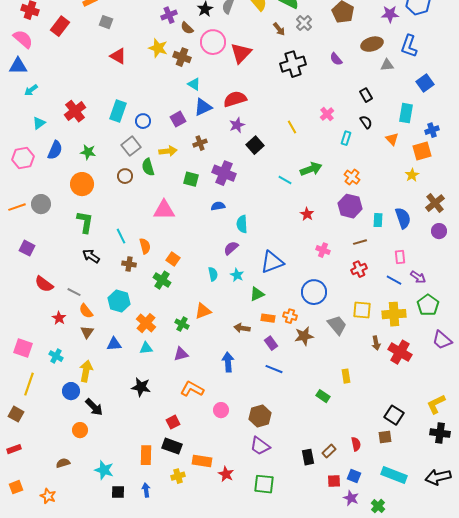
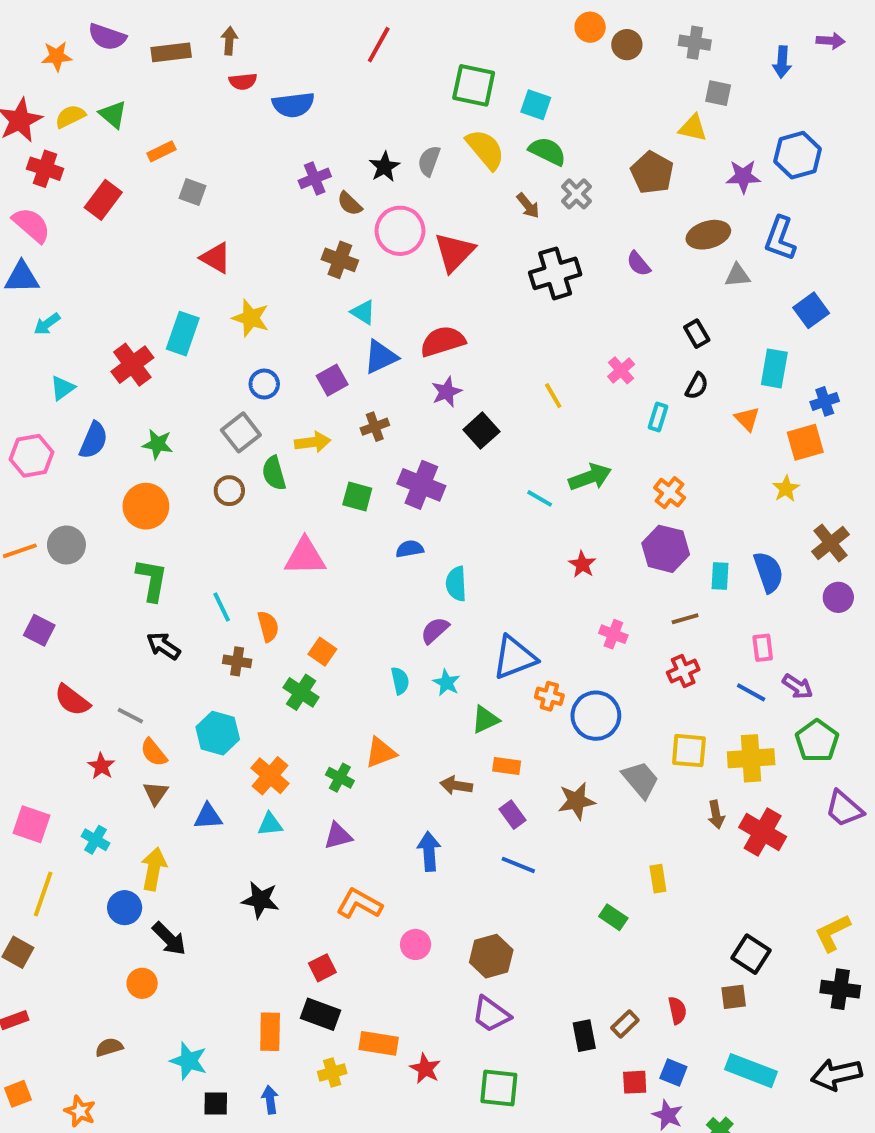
yellow star: (158, 48) -> (251, 318), moved
cyan rectangle: (118, 111) -> (183, 334), moved
black semicircle: (366, 122) -> (697, 386), turned 64
orange cross: (290, 316) -> (549, 696), moved

